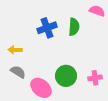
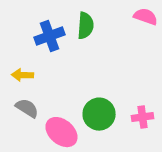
green semicircle: (74, 27) -> (86, 26), moved
blue cross: (47, 28) -> (49, 36), moved

